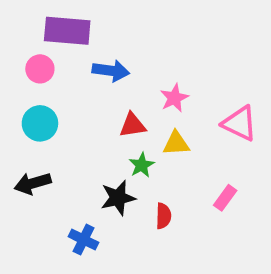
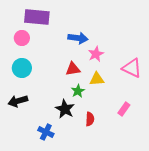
blue arrow: (111, 71) -> (78, 38), moved
black star: (118, 198) -> (65, 109), turned -30

